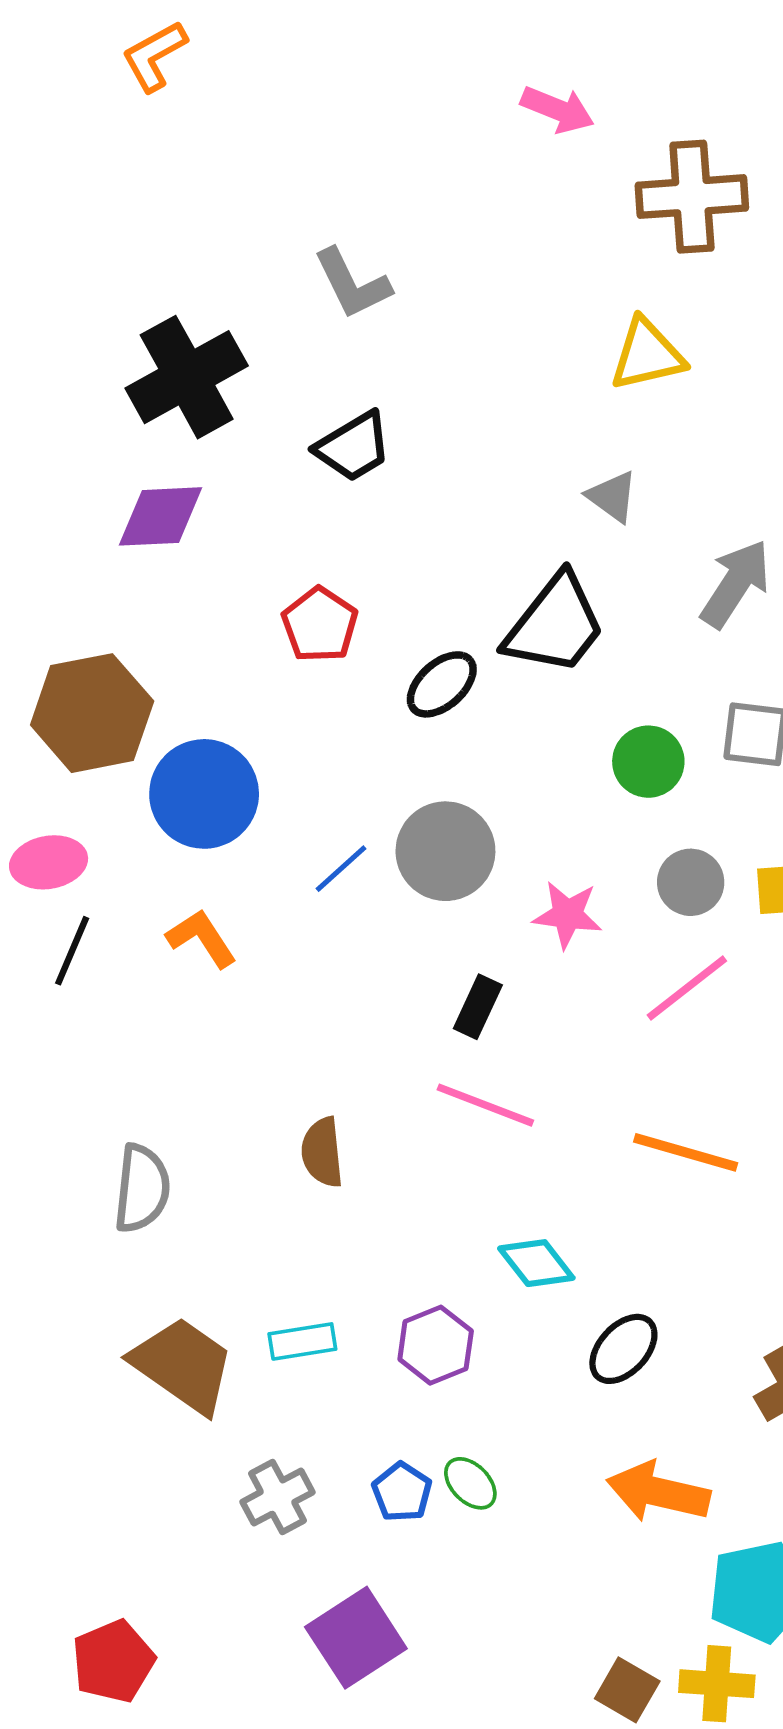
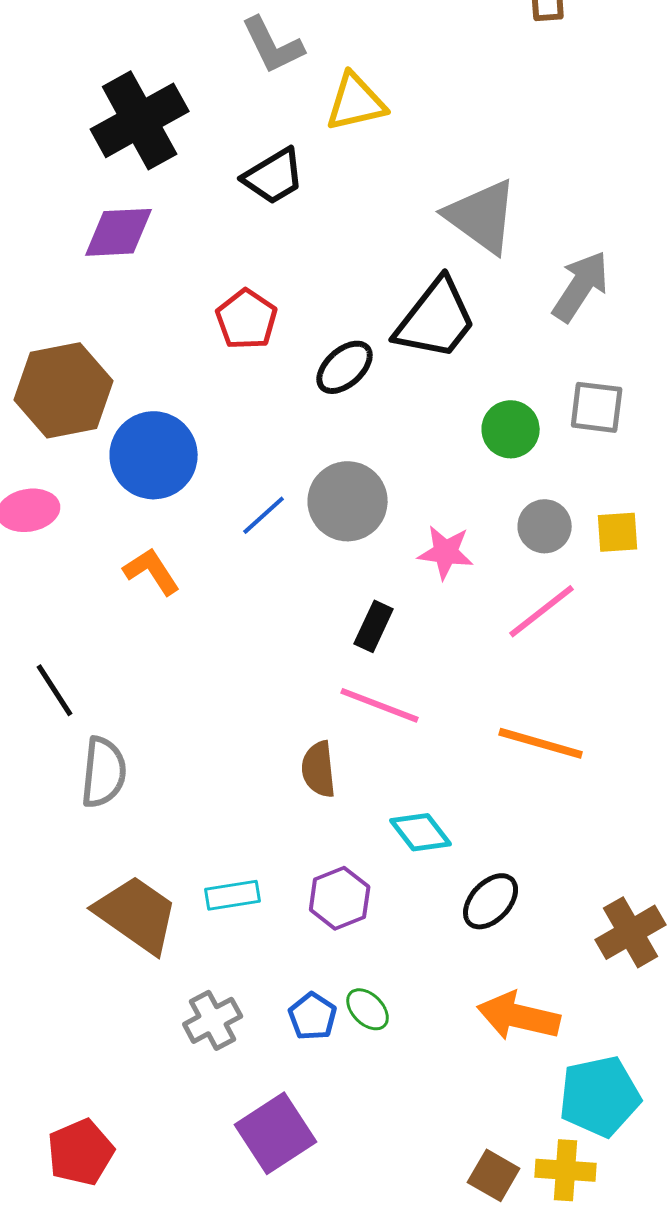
yellow triangle: (647, 355) -> (356, 102), moved
gray triangle: (612, 497) -> (482, 216), size x1.8
black line: (72, 951) -> (55, 690), moved, turned -56
brown semicircle: (322, 1152) -> (319, 769), moved

